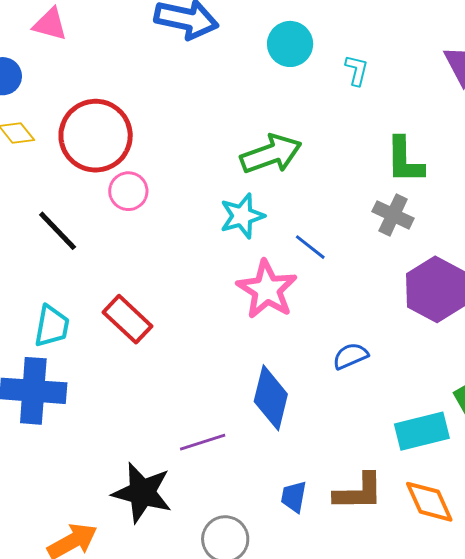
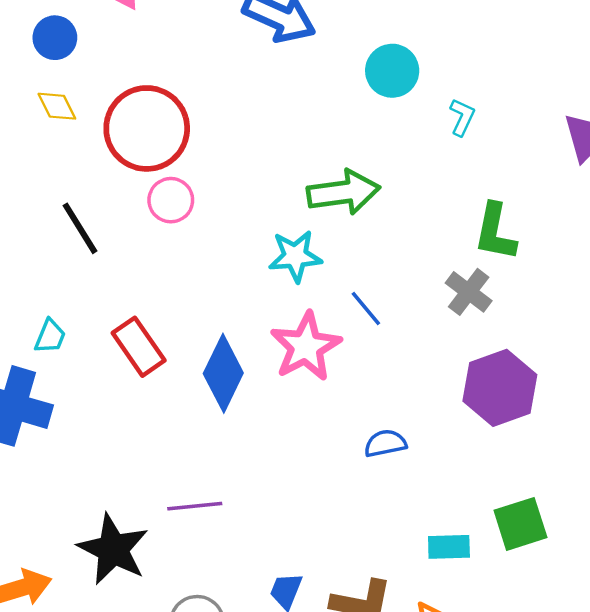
cyan trapezoid: (52, 326) -> (50, 336), size x0.7
blue diamond: (271, 398) -> (223, 373), moved
cyan rectangle: (422, 431) -> (449, 547), size x0.7

